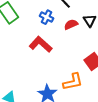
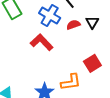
blue cross: (47, 17) -> (50, 16), size x1.5

